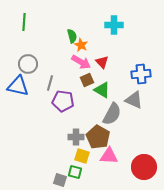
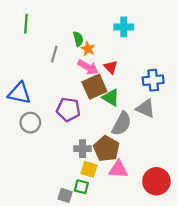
gray circle: (28, 64) -> (30, 123), moved
brown square: (87, 80) -> (94, 87), size x1.6
gray line: (50, 83) -> (54, 54), moved

